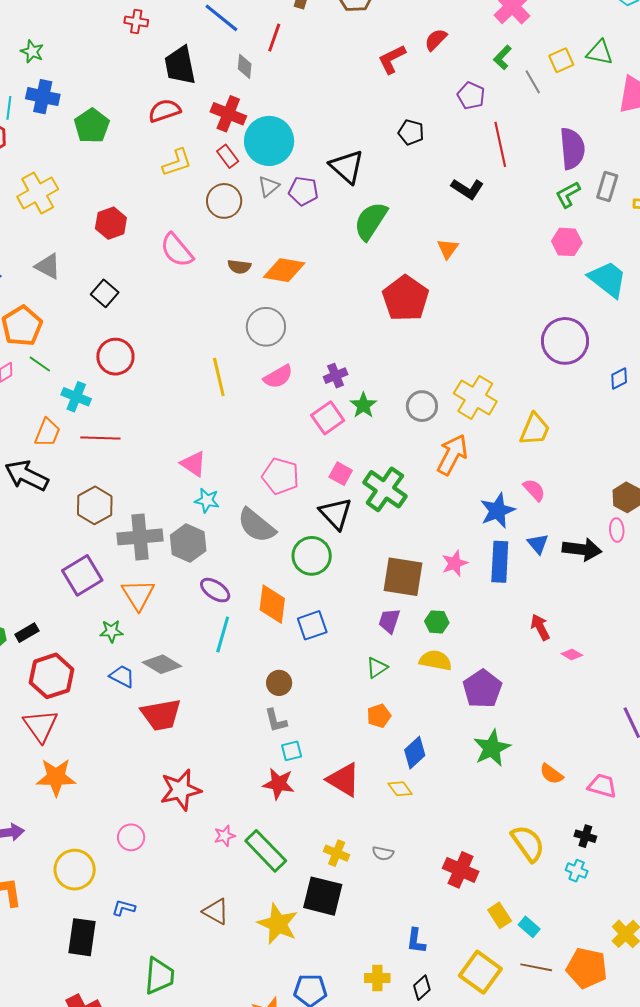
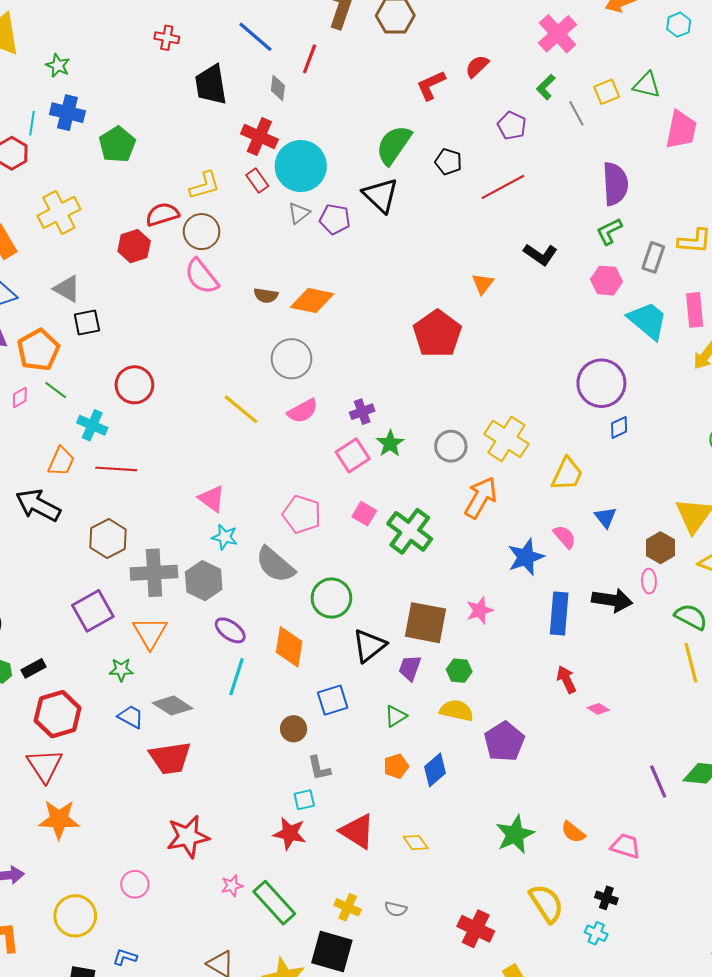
red semicircle: (164, 111) -> (162, 214), moved
red line: (500, 144) -> (503, 187), moved, turned 72
gray rectangle: (607, 187) -> (653, 257), moved
black L-shape: (467, 189) -> (540, 254), moved
brown circle: (224, 201) -> (202, 232), moved
green semicircle: (371, 221) -> (394, 145), moved
black square: (105, 293) -> (87, 322), moved, turned 36
yellow line: (219, 377) -> (241, 409), turned -39
blue diamond: (619, 379) -> (619, 427), moved
black triangle: (336, 514) -> (369, 646), moved, turned 33
blue triangle: (538, 544) -> (606, 517), moved
blue rectangle: (500, 562) -> (559, 613), moved
blue square: (312, 625) -> (333, 700), moved
gray L-shape: (276, 721) -> (319, 768), moved
green star: (492, 748) -> (515, 834), moved
blue diamond: (415, 753) -> (435, 770), moved

